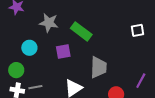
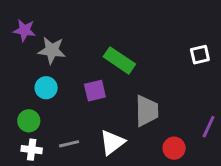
gray star: (49, 23) -> (52, 50), moved
gray line: (35, 87) -> (69, 144), moved

